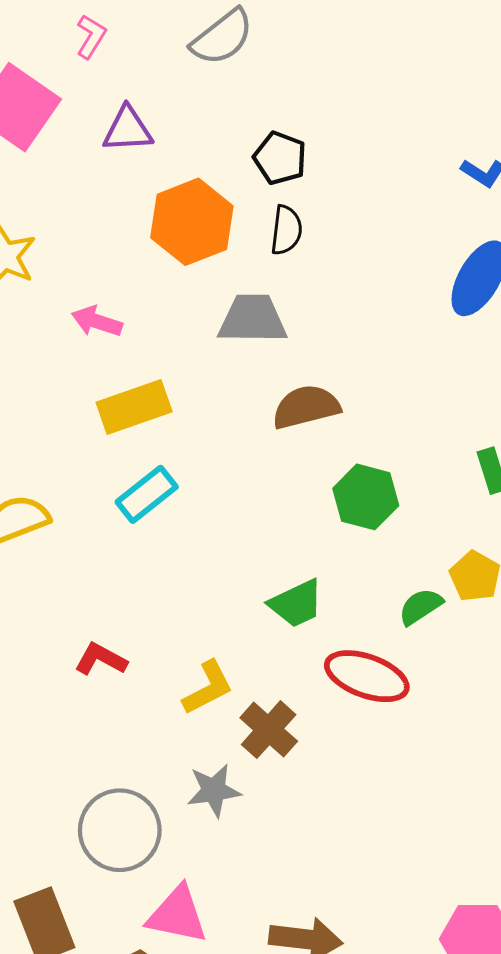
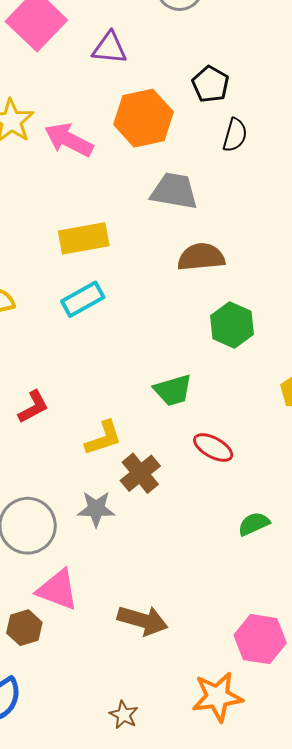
black semicircle: (286, 230) -> (235, 135), moved
pink arrow: (97, 321) -> (69, 140), moved, size x1.4
green semicircle: (421, 607) -> (254, 524), moved
red L-shape: (101, 659) -> (33, 407), turned 114
red ellipse: (367, 676) -> (213, 447), size x0.7

